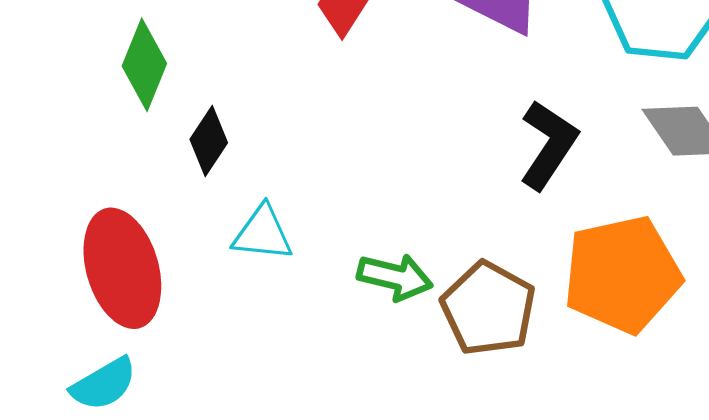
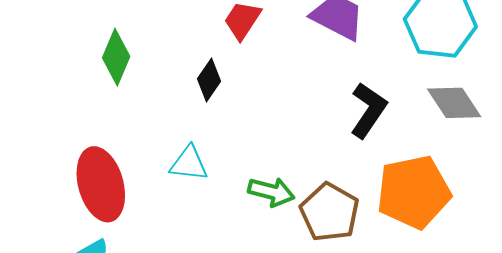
black diamond: (209, 141) -> (209, 80), moved

